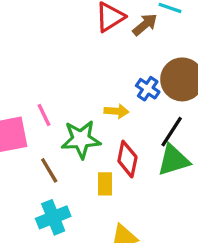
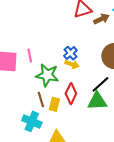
blue cross: (148, 89) -> (70, 53), moved
brown line: (49, 170) -> (41, 99), moved
cyan cross: (53, 217) -> (32, 121), moved, turned 30

